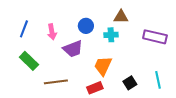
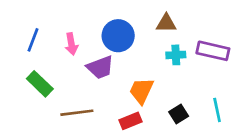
blue circle: (86, 26) -> (118, 36), size x1.5
cyan cross: (111, 35) -> (176, 55), moved

